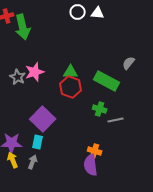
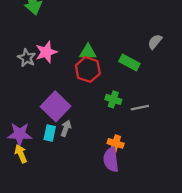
green rectangle: (107, 81) -> (129, 62), size x0.7
green cross: (100, 109) -> (113, 99), moved
gray arrow: (33, 162) -> (66, 128), moved

